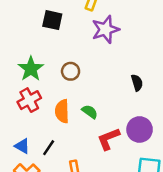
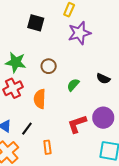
green star: (31, 69) -> (16, 62), turned -30
black semicircle: (137, 83) -> (103, 79), turned 128
green semicircle: (90, 112) -> (73, 85), moved, turned -88

